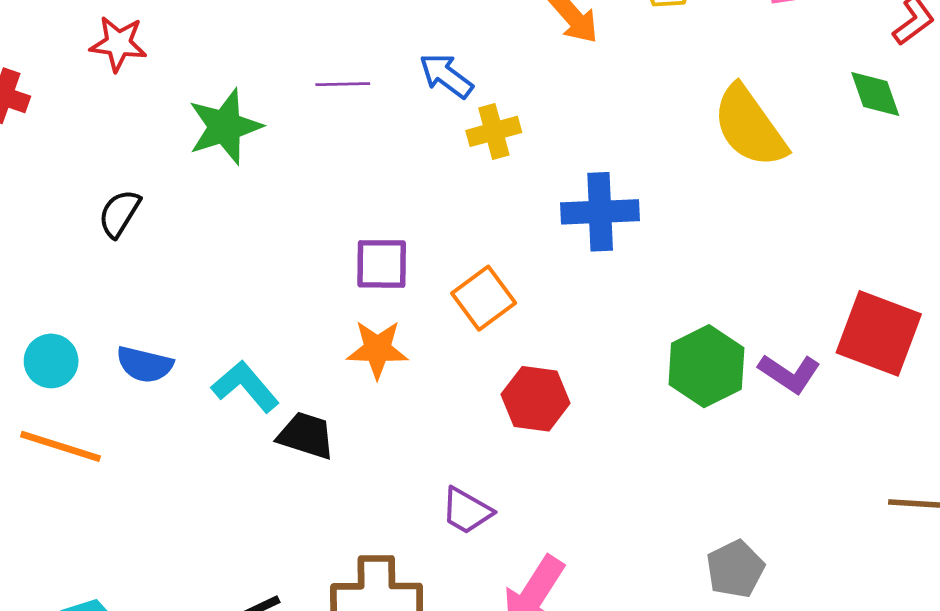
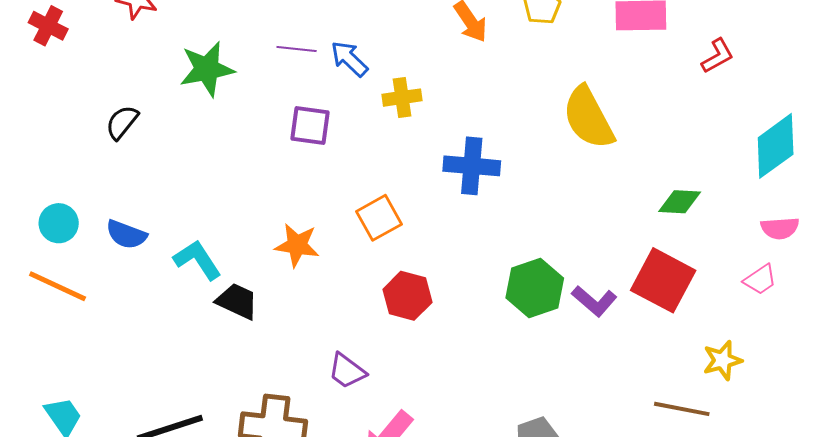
blue arrow: (446, 76) -> (349, 59), moved
green diamond: (875, 94) -> (680, 202), moved, turned -75
purple square: (382, 264) -> (310, 126), moved

